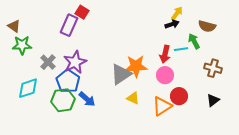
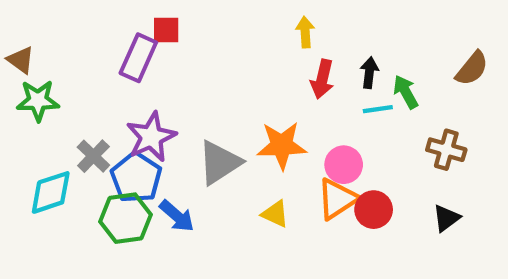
red square: (82, 12) -> (166, 30), turned -32
yellow arrow: (177, 13) -> (305, 32), moved, turned -40
black arrow: (172, 24) -> (369, 73), moved, turned -64
brown semicircle: (207, 26) -> (472, 68), moved, turned -66
red arrow: (165, 54) -> (322, 79), moved
gray cross: (48, 62) -> (93, 156), moved
gray triangle: (121, 74) -> (220, 163), moved
orange triangle: (162, 106) -> (337, 199), moved

